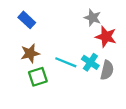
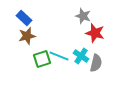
brown star: (30, 53) -> (27, 36), moved
green square: (38, 77) -> (42, 59), moved

